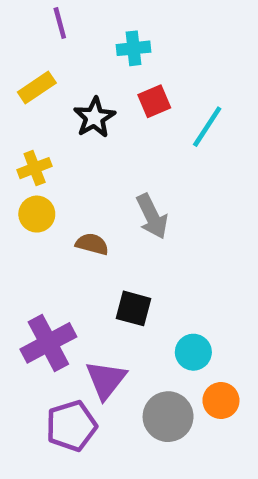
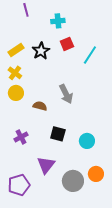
yellow rectangle: (37, 87) -> (16, 50), moved
yellow cross: (35, 168) -> (15, 73), turned -32
purple cross: (48, 343) -> (21, 137), moved, size x0.6
cyan circle: (193, 352) -> (87, 141), moved
purple pentagon: (71, 426) -> (19, 185), moved

